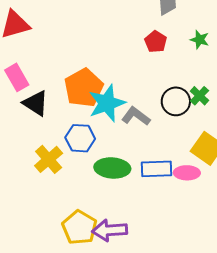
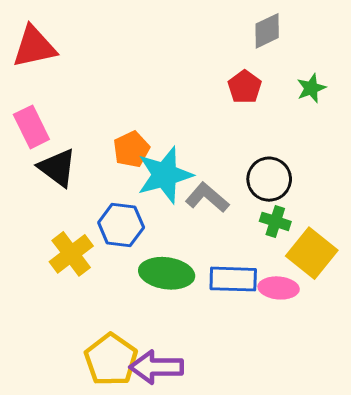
green star: (200, 40) -> (311, 88), turned 30
orange pentagon: (84, 88) -> (131, 149), size x0.6
green cross: (200, 96) -> (275, 221), moved, turned -30

